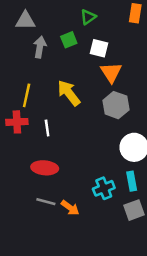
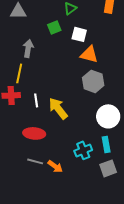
gray arrow: (40, 47) -> (28, 48), moved
orange triangle: (111, 72) -> (89, 54), turned -42
yellow arrow: (69, 93) -> (58, 108), moved

